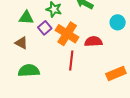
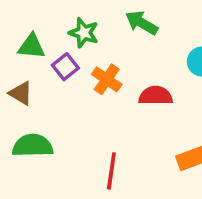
orange cross: (67, 34) -> (107, 79), size x0.7
red line: (71, 61) -> (111, 171), moved

